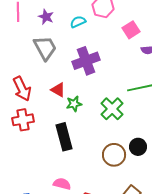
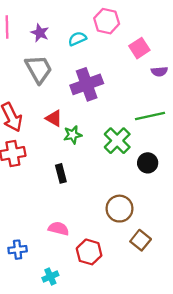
black rectangle: (64, 137) -> (61, 173), size x0.6
black circle: (138, 147) -> (148, 163), moved
brown circle: (114, 155) -> (120, 209), moved

